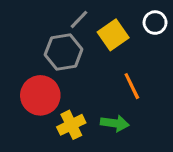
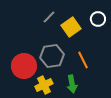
gray hexagon: (64, 52) -> (52, 56), moved
green arrow: (115, 123) -> (72, 84), turned 72

